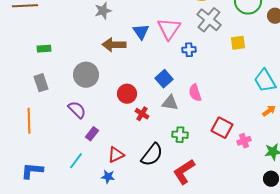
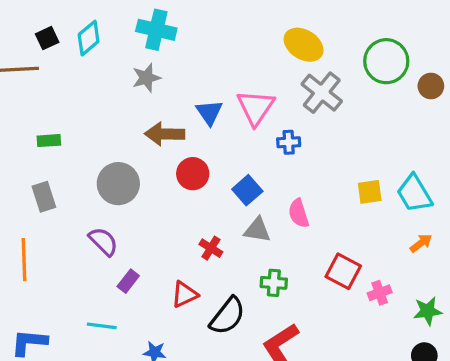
yellow square: (238, 43) -> (370, 192), moved
red circle: (127, 94) -> (193, 174), moved
red triangle: (116, 155) -> (184, 294), moved
cyan line: (76, 161) -> (102, 326), turned 60

